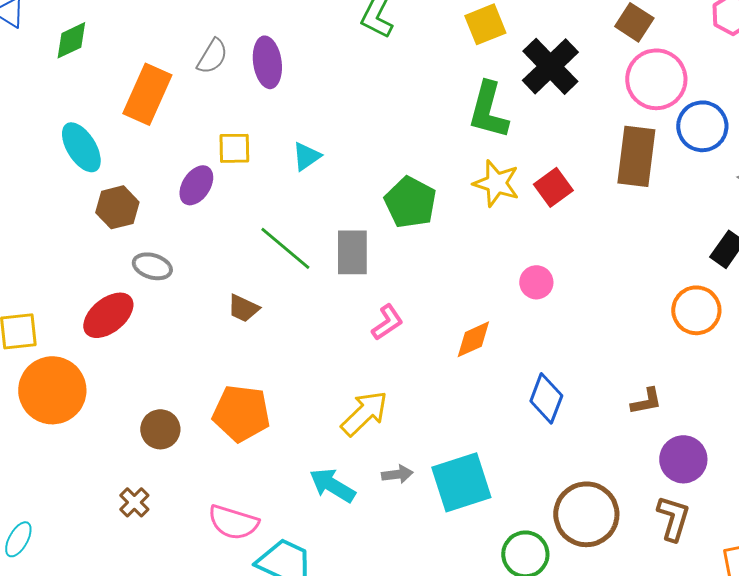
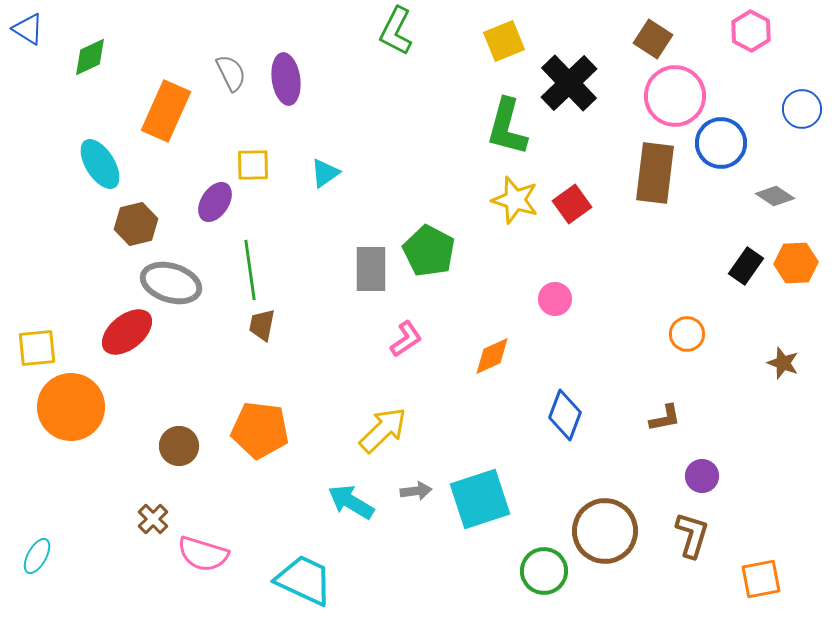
gray semicircle: (212, 56) -> (231, 73), turned -57
green pentagon: (410, 202) -> (429, 251), moved
green line: (285, 248) -> (250, 270), moved, turned 42
gray ellipse: (152, 266) -> (171, 283), size x1.5
brown trapezoid: (243, 308) -> (262, 325), turned 76
orange circle: (696, 310) -> (687, 334), moved, size x0.7
purple circle: (683, 459) -> (702, 476), size x0.7
pink semicircle: (233, 522) -> (203, 554), moved

